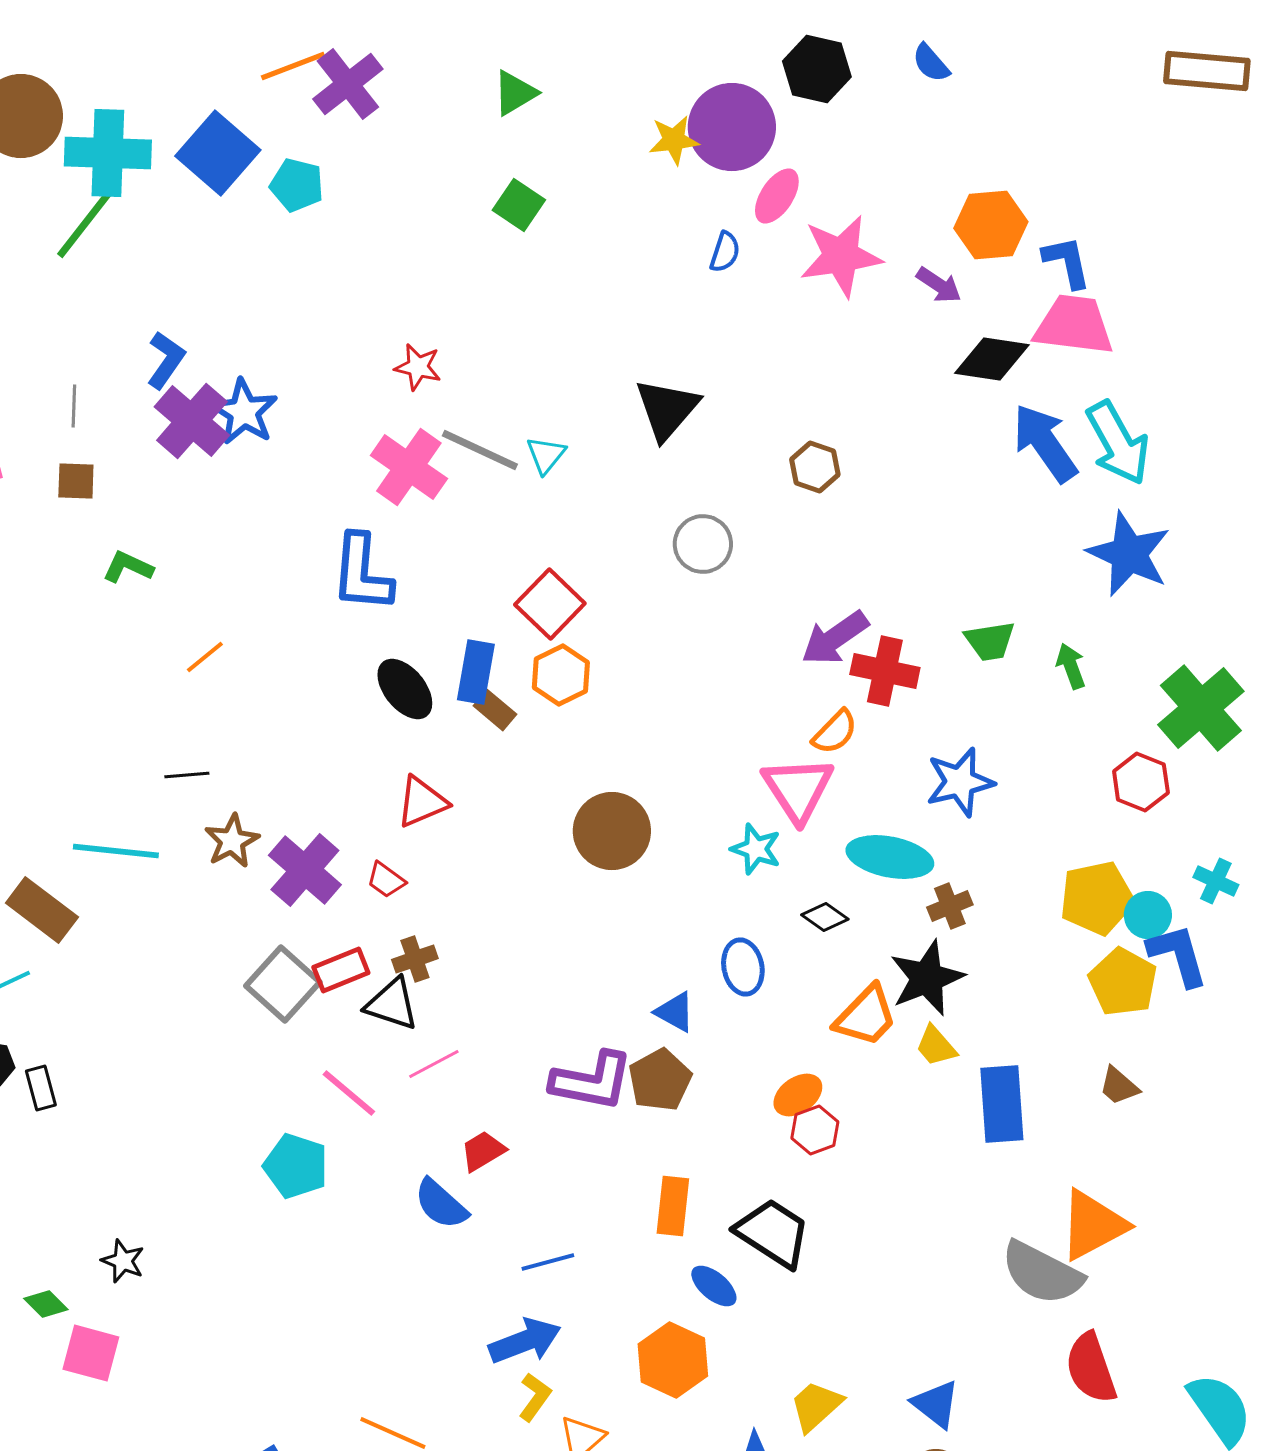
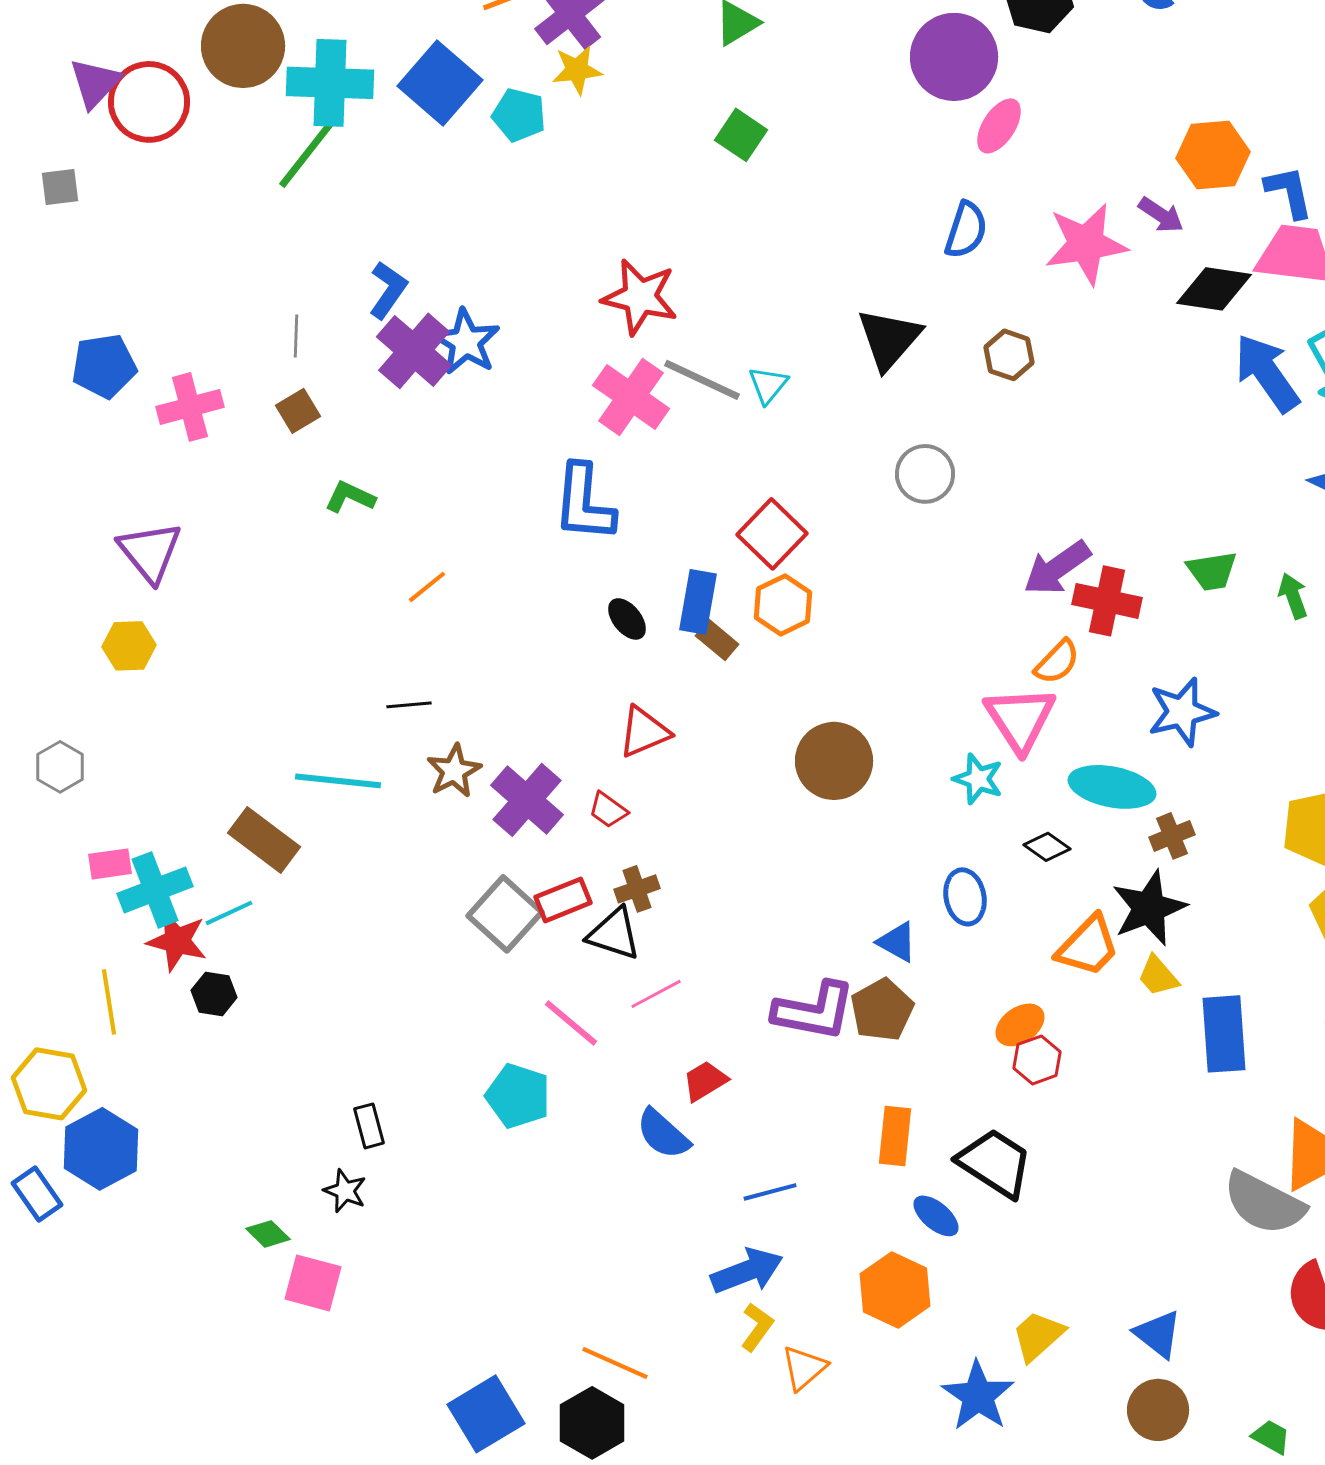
yellow star: (674, 140) -> (577, 70), moved
blue semicircle: (725, 252) -> (966, 230), moved, size x1.4
pink star: (841, 256) -> (1086, 244), moved
red star: (418, 367) -> (640, 297), size x1.6
brown hexagon: (815, 467) -> (1009, 355), moved
brown square: (76, 481) -> (298, 411), turned -33
black ellipse: (405, 689) -> (627, 619), size x0.7
black rectangle: (41, 1088) -> (369, 1126), moved

